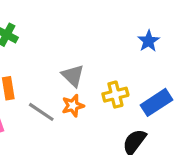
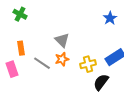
yellow cross: (115, 95) -> (88, 64), moved

